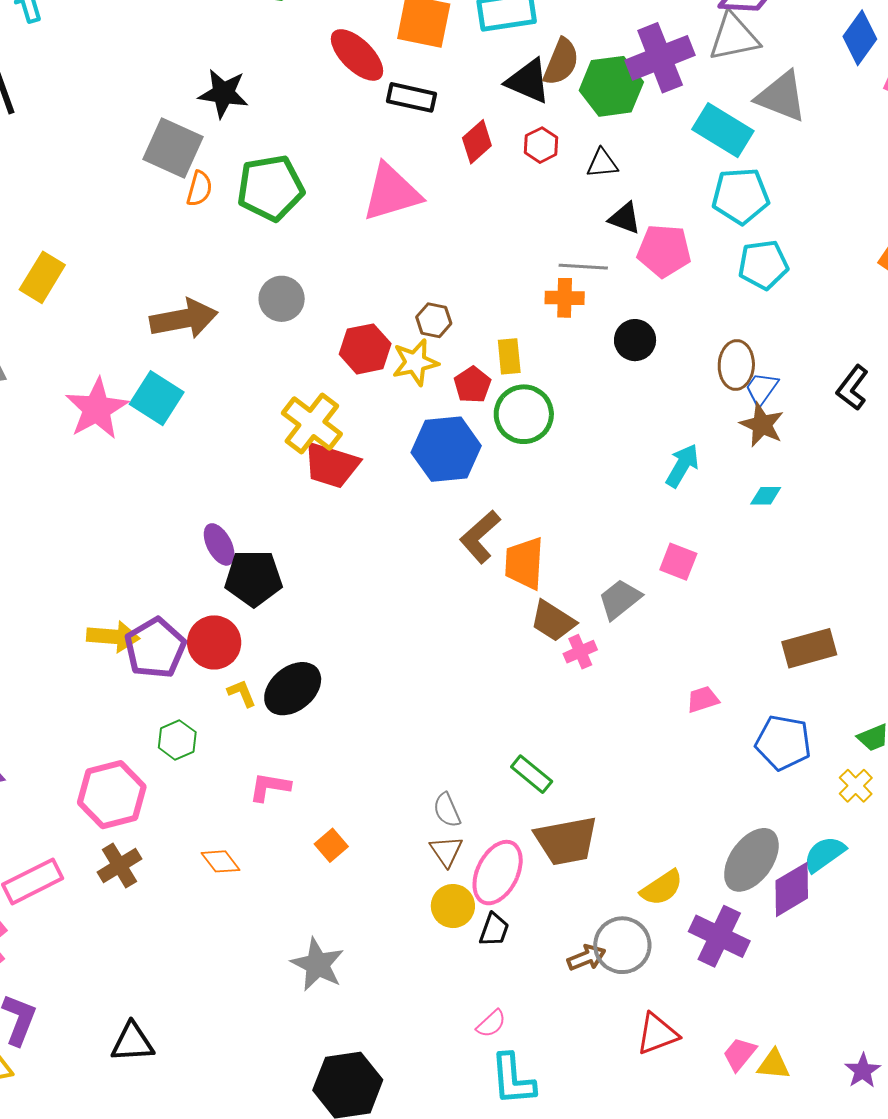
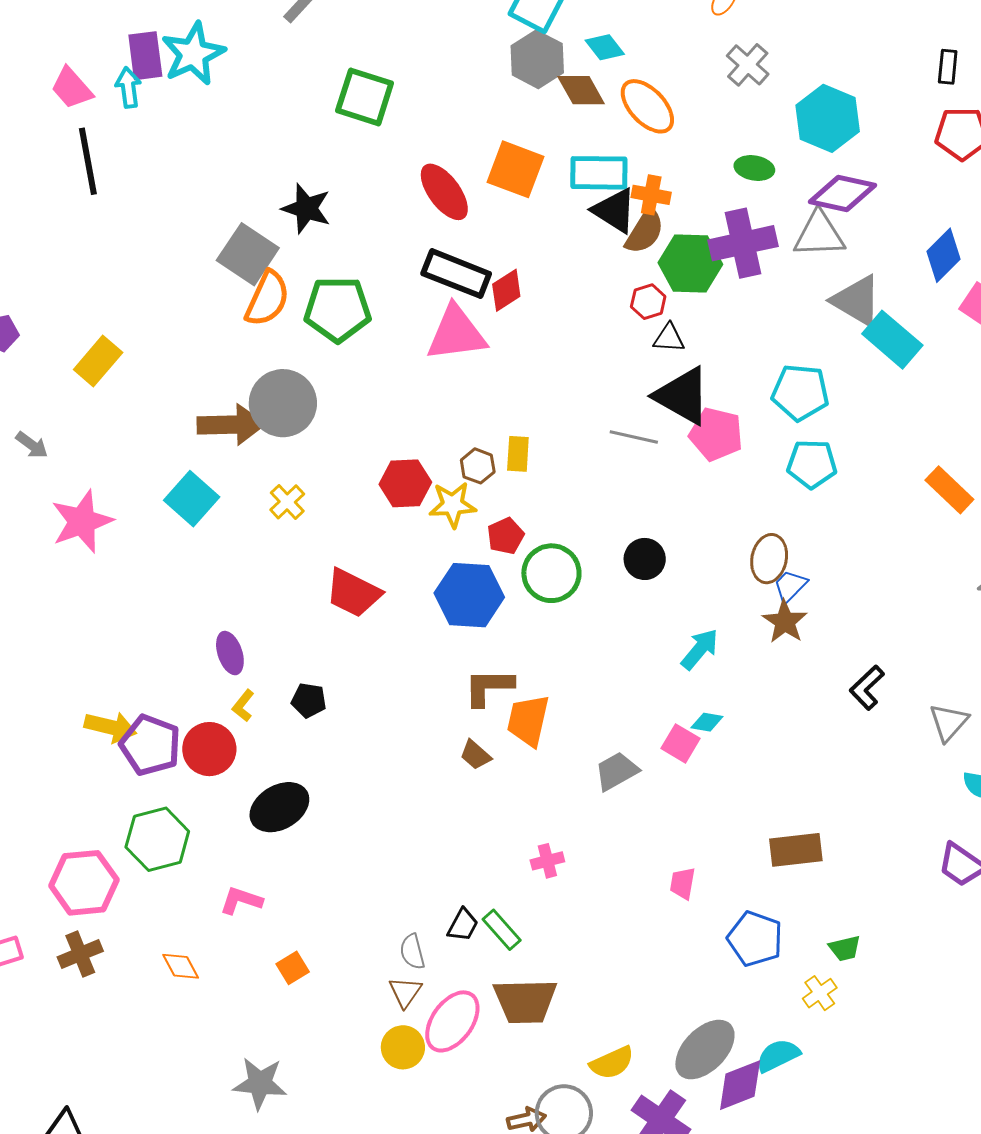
black triangle: (528, 81) -> (614, 211), moved
black rectangle: (411, 97) -> (456, 274), moved, size x1.4
cyan rectangle: (723, 130) -> (892, 340), moved
red diamond: (477, 142) -> (506, 290), moved
red hexagon: (541, 145) -> (648, 302), moved
orange semicircle: (199, 189) -> (267, 299), size x1.6
black triangle: (625, 218) -> (682, 396), size x1.8
orange cross: (565, 298) -> (651, 195), moved
gray circle: (282, 299) -> (283, 403), moved, size x1.5
black circle: (635, 340) -> (645, 559), moved
yellow rectangle: (509, 356) -> (518, 454), moved
black L-shape: (853, 388) -> (867, 688), moved
pink star: (97, 409) -> (82, 521), moved
yellow cross: (312, 423) -> (287, 502), moved, size x0.6
cyan diamond: (766, 496) -> (707, 722), moved
brown L-shape: (480, 537) -> (489, 687), turned 32
black pentagon: (253, 578) -> (309, 700), moved, size x0.6
brown trapezoid: (553, 621) -> (475, 755), moved, size x0.7
purple pentagon: (155, 648) -> (150, 745), turned -30
pink cross: (580, 652) -> (547, 861), moved
yellow L-shape: (242, 693) -> (243, 706), moved, turned -128
pink trapezoid: (703, 699) -> (683, 883), turned -72
green hexagon: (177, 740) -> (157, 839), size x1.6
black trapezoid: (494, 930) -> (463, 925), moved
gray star: (318, 964) -> (260, 1083), turned -30

